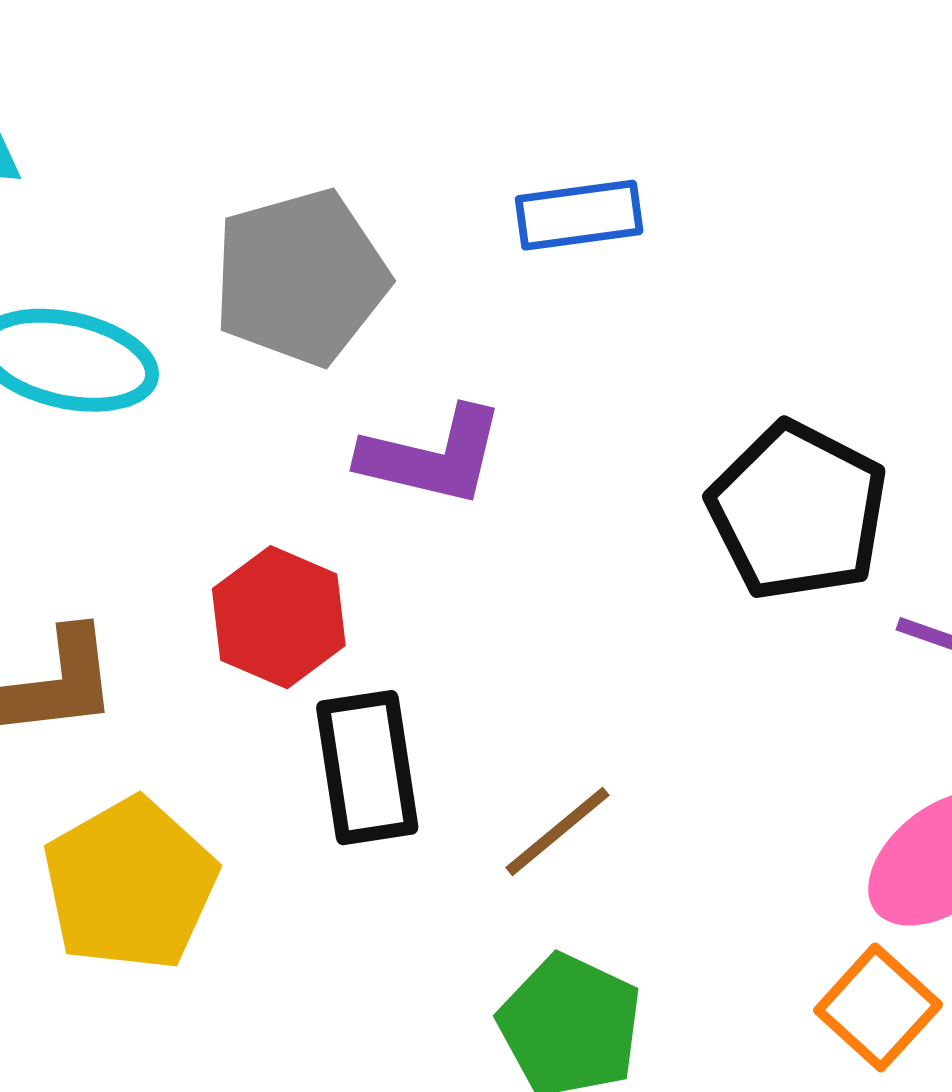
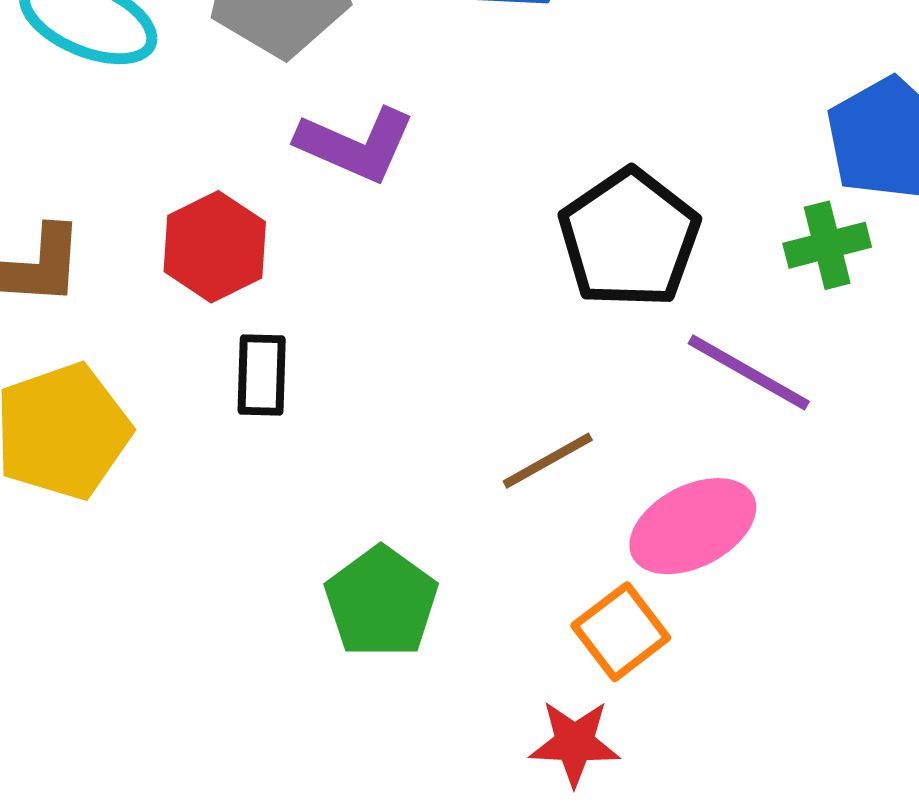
black rectangle: (367, 768) -> (262, 375), size x0.7
brown line: (557, 831) -> (548, 461), moved

